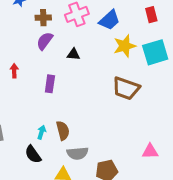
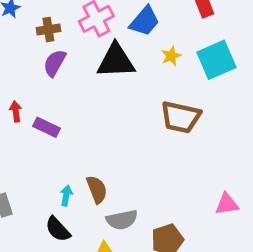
yellow star: (125, 46) -> (171, 56), size x0.6
black triangle: (73, 54) -> (116, 61), moved, size x2.0
purple rectangle: (50, 84) -> (47, 127), moved, turned -66

